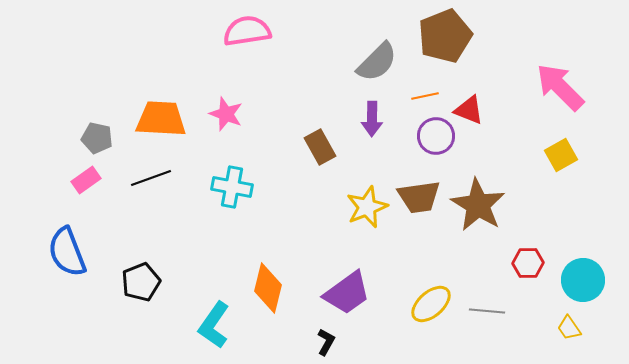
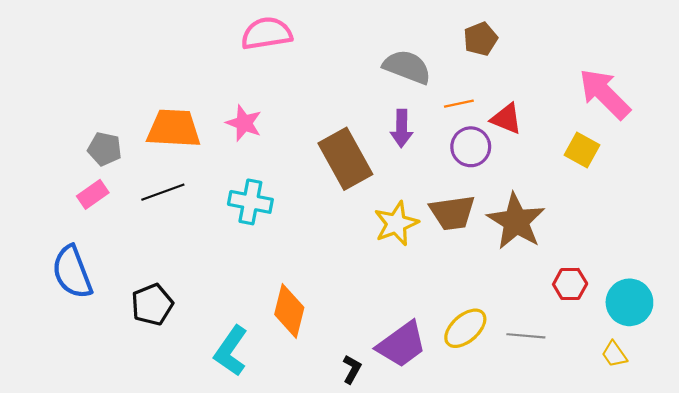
brown pentagon: (445, 36) -> (480, 39), size x0.6
gray semicircle: (377, 62) -> (407, 67), turned -114
brown rectangle: (320, 147) -> (345, 159), size x1.6
yellow square: (561, 155) -> (582, 150), moved, turned -32
purple trapezoid: (347, 293) -> (402, 344), moved

